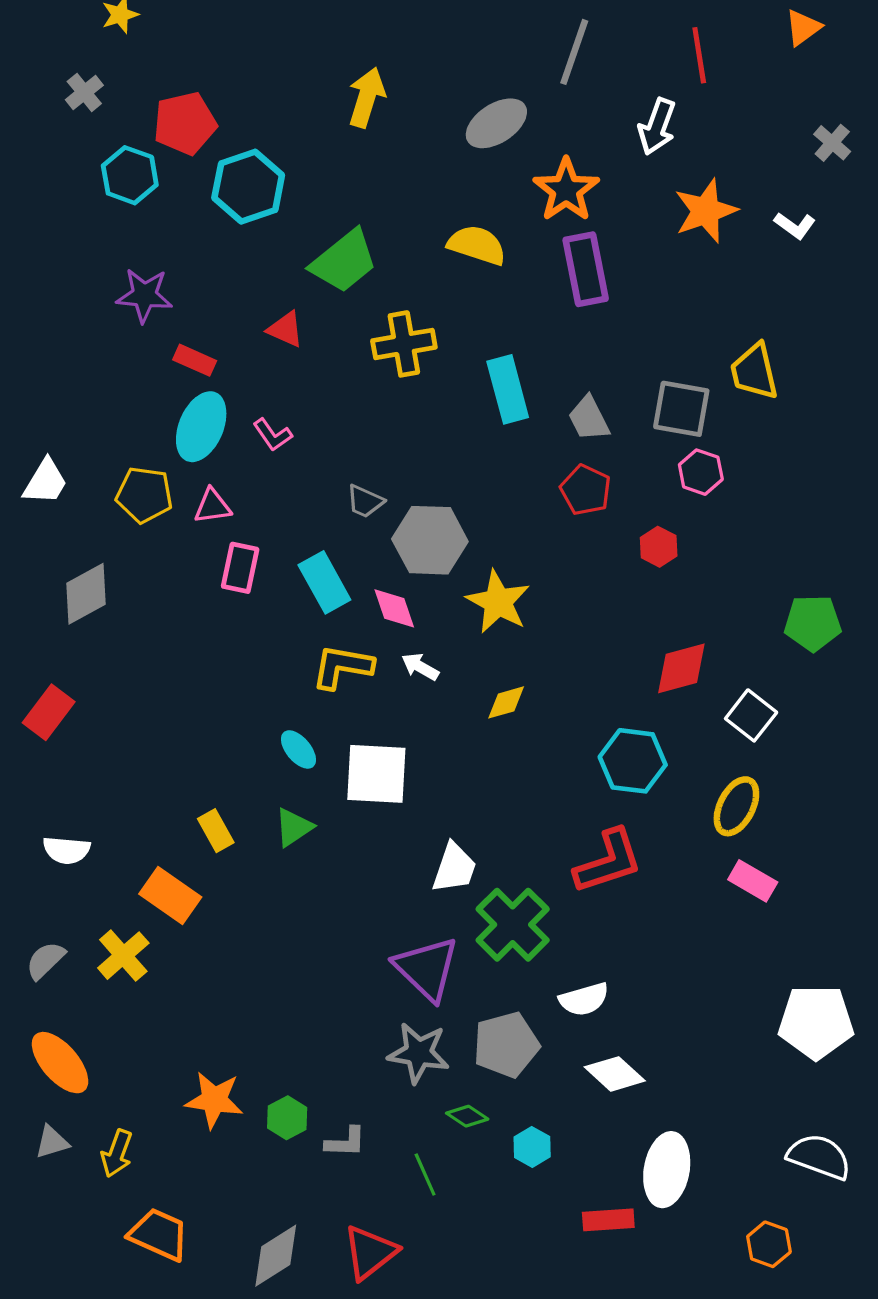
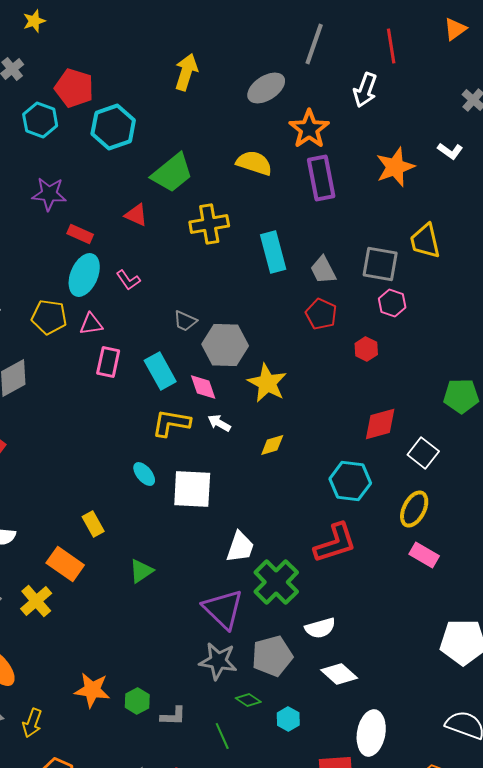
red pentagon: (185, 123) -> (74, 88), turned 30
orange star: (706, 211) -> (395, 167), moved
green triangle: (294, 827) -> (141, 571), moved

